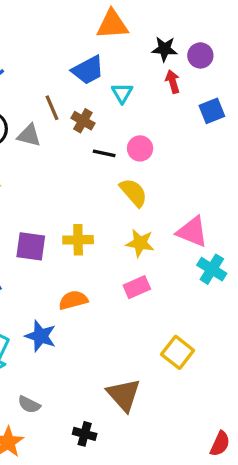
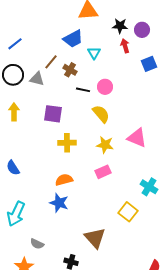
brown line: (52, 108) -> (51, 62), turned 63
purple square: (31, 246) -> (53, 114), moved
cyan cross: (212, 269) -> (149, 187), moved
blue star: (41, 336) -> (59, 203), moved

